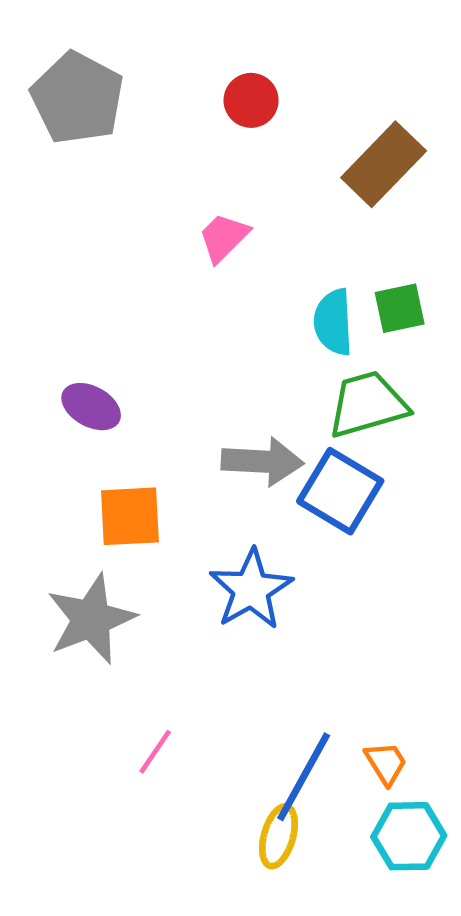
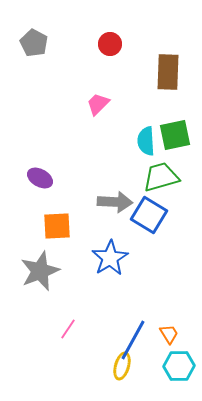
gray pentagon: (77, 98) -> (34, 43), size x0.7
brown rectangle: (384, 164) -> (168, 72), turned -42
green square: (400, 308) -> (175, 135), size x1.4

